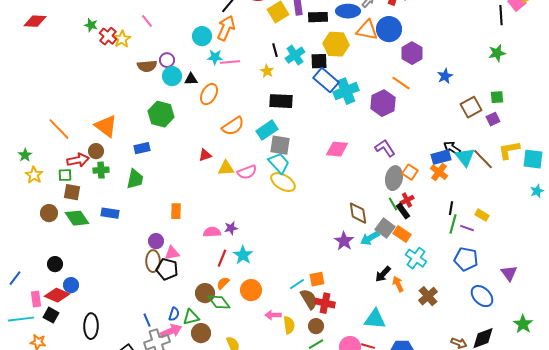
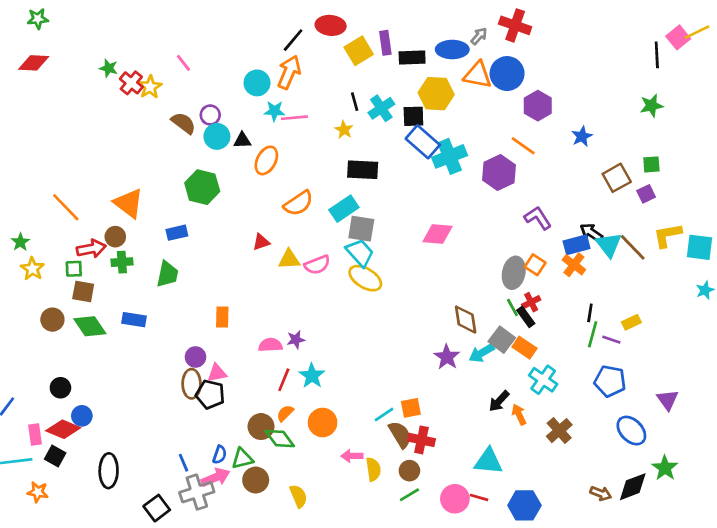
brown semicircle: (147, 66) -> (183, 123), turned -138
purple L-shape: (385, 148) -> (538, 218), moved
yellow rectangle: (482, 215) -> (631, 322), turned -56
green star: (523, 324) -> (665, 468), moved

